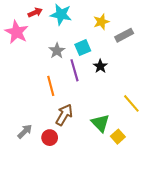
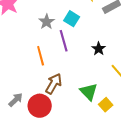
cyan square: (83, 48) -> (72, 19), turned -35
black star: (100, 66) -> (99, 49), moved
red circle: (50, 138) -> (40, 106), size x1.5

